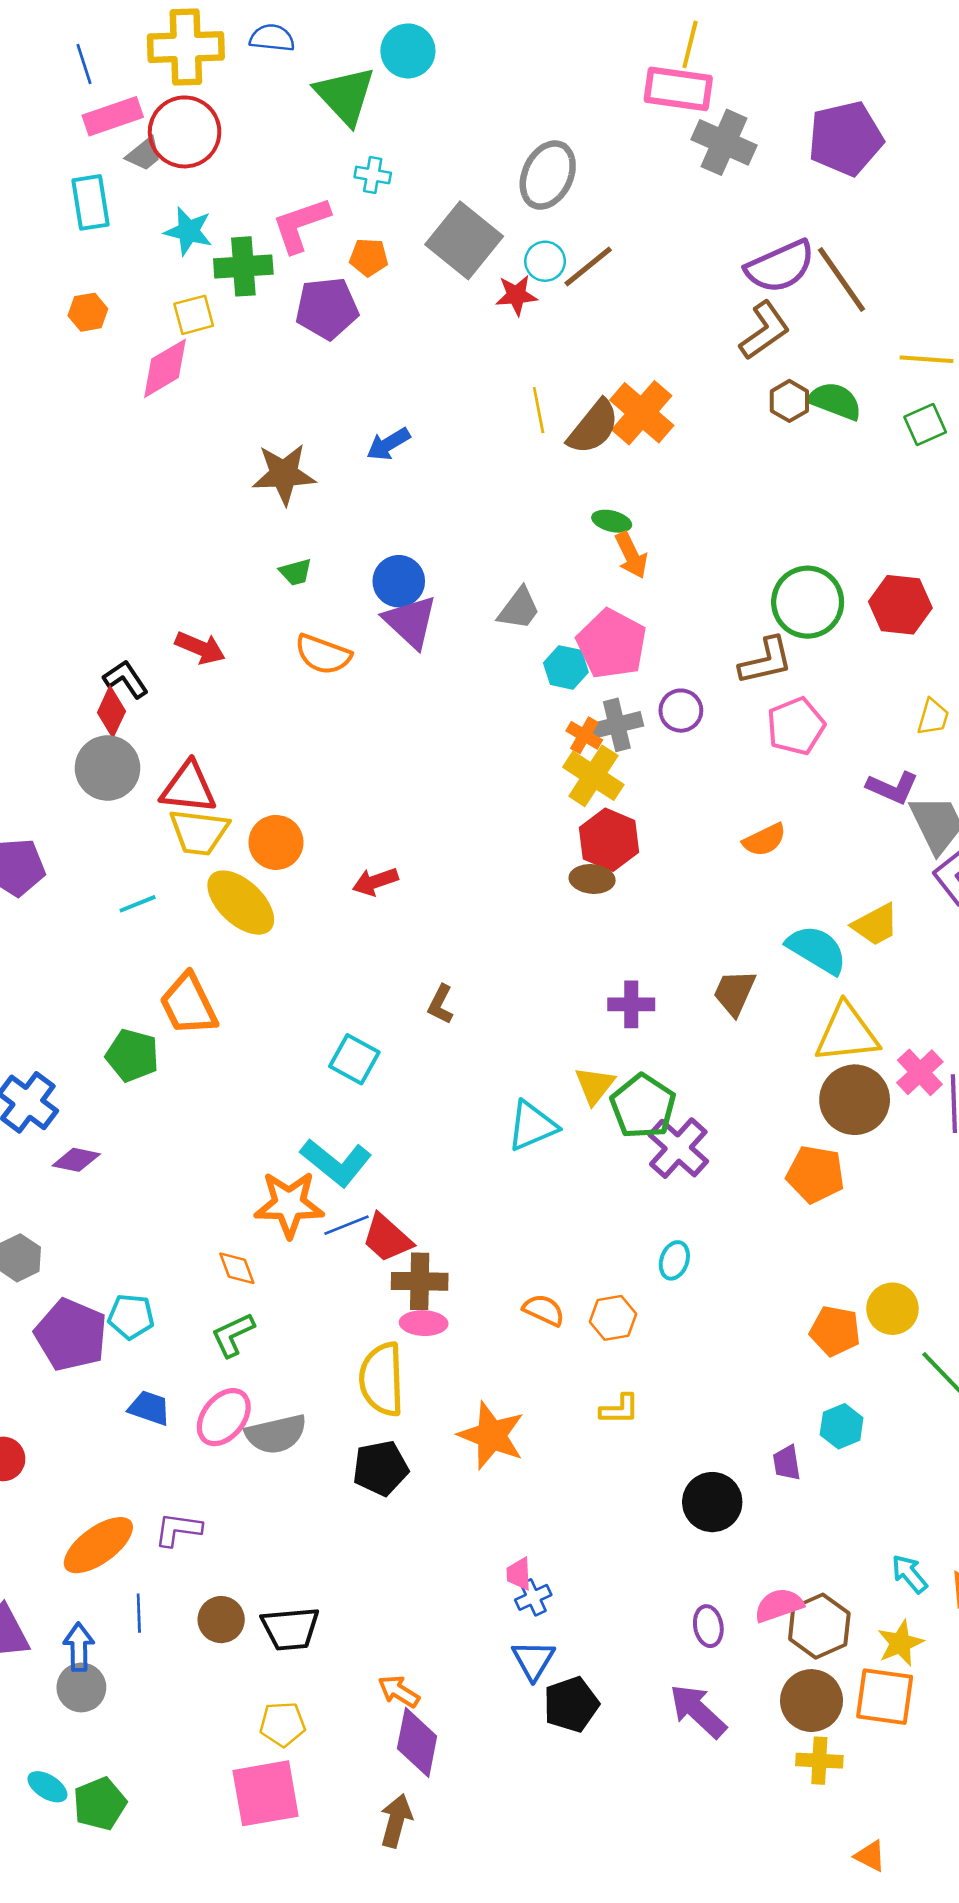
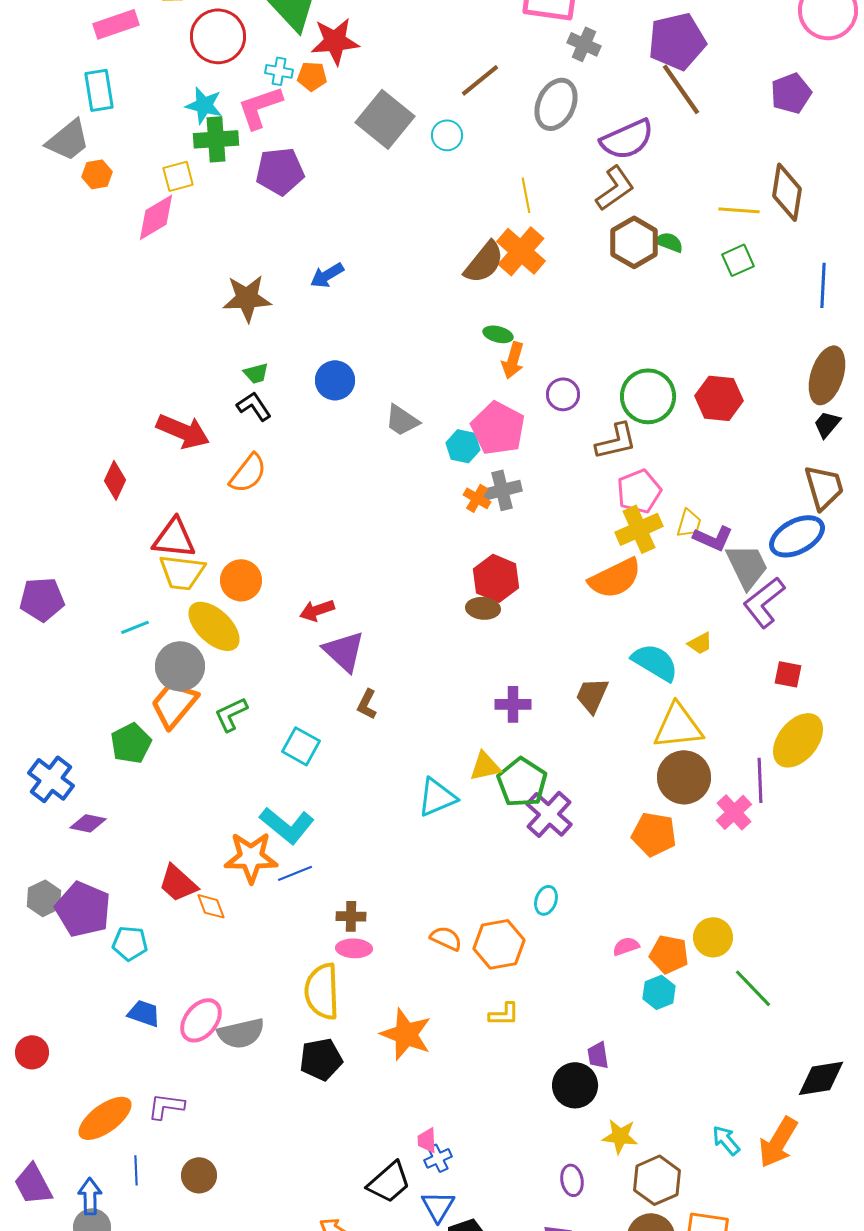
red circle: (185, 132) -> (218, 36), moved
gray cross: (724, 142) -> (584, 44), size x0.7
gray trapezoid: (144, 154) -> (68, 140), moved, size x1.6
cyan cross: (373, 175) -> (279, 71), moved
gray ellipse: (548, 175) -> (556, 104), moved
cyan star: (188, 231) -> (204, 105), moved
orange pentagon: (369, 257) -> (312, 76), moved
brown line: (588, 266) -> (480, 80), moved
brown line: (842, 280) -> (681, 89), moved
red star: (516, 295) -> (335, 41), moved, size x1.5
brown hexagon: (789, 401) -> (634, 242), size x1.6
green semicircle: (835, 401) -> (669, 242), size x0.7
yellow line: (539, 410) -> (526, 195), moved
orange arrow: (631, 555) -> (513, 360), turned 42
gray trapezoid: (519, 609) -> (402, 420), moved, turned 87
purple triangle: (411, 622) -> (344, 651), moved
red arrow: (200, 648) -> (183, 431), size x1.4
orange semicircle: (323, 654) -> (248, 473), moved, turned -72
black L-shape: (126, 679) -> (254, 406), moved
purple circle: (681, 711) -> (563, 394), moved
yellow trapezoid: (933, 717) -> (689, 523), moved
gray circle: (108, 768) -> (180, 666), moved
yellow cross: (593, 776) -> (639, 529), moved, turned 33
orange semicircle: (764, 840) -> (615, 578), size x1.6
yellow trapezoid: (875, 925) -> (700, 643), size x0.7
orange trapezoid: (188, 1004) -> (174, 704), turned 66
green pentagon: (132, 1055) -> (131, 743), turned 30
pink cross: (920, 1072) -> (734, 812), moved
yellow triangle: (595, 1085) -> (485, 766), turned 40
red trapezoid: (387, 1238) -> (178, 883), moved
brown cross: (420, 1281) -> (351, 916), size x0.7
orange hexagon: (613, 1318) -> (499, 944), size x1.4
purple pentagon: (71, 1335) -> (83, 909), moved
green L-shape: (233, 1335) -> (231, 714), moved
cyan hexagon: (842, 1426) -> (659, 992), moved
purple trapezoid: (787, 1463) -> (598, 1055), moved
pink semicircle: (779, 1605) -> (626, 946), moved, size x0.7
black trapezoid: (290, 1629) -> (389, 1182), moved, turned -36
yellow star: (900, 1643) -> (620, 1136), moved, turned 30

